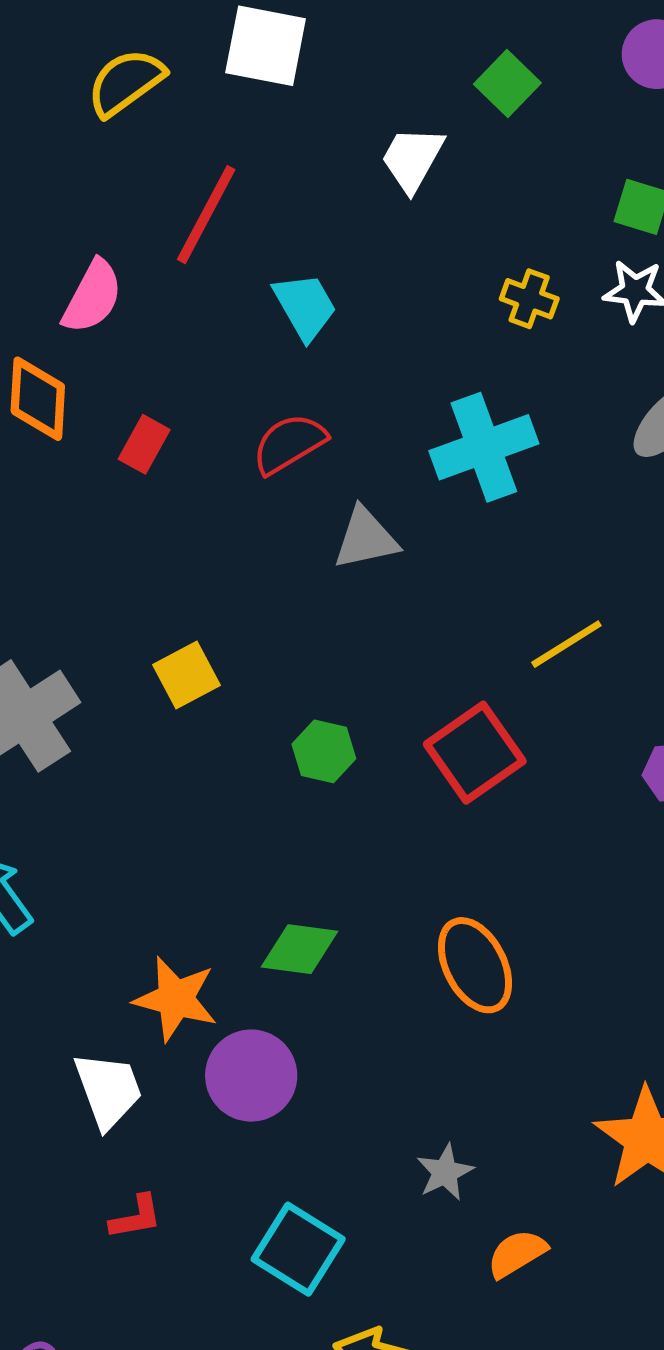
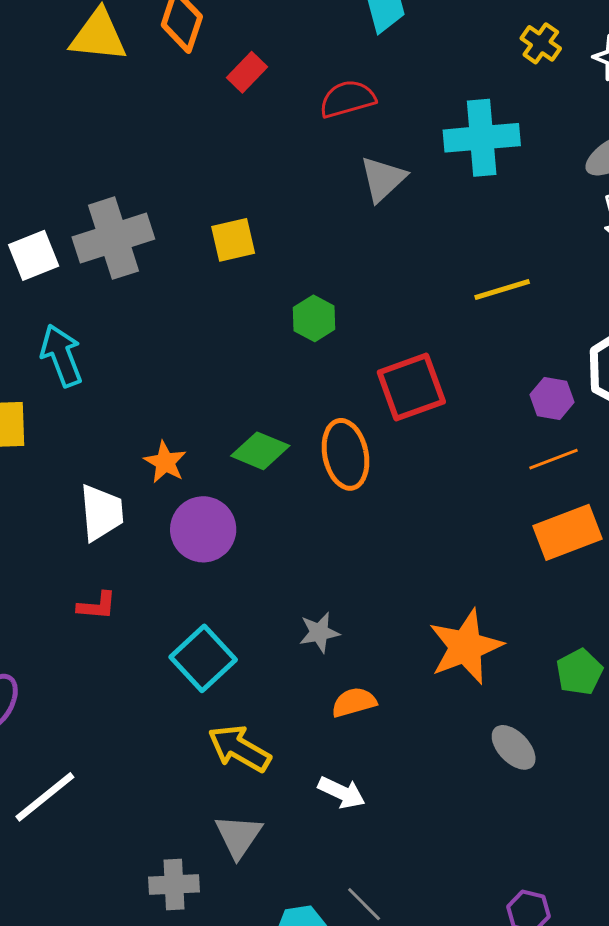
gray triangle: (366, 539) -> (383, 179), turned -46
red square: (475, 753) -> (411, 387), moved
orange ellipse: (475, 965) -> (345, 454), moved
orange star: (176, 999) -> (165, 462), size x0.7

